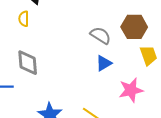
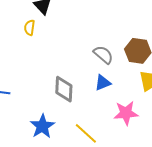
gray diamond: (28, 63) -> (64, 89), moved

